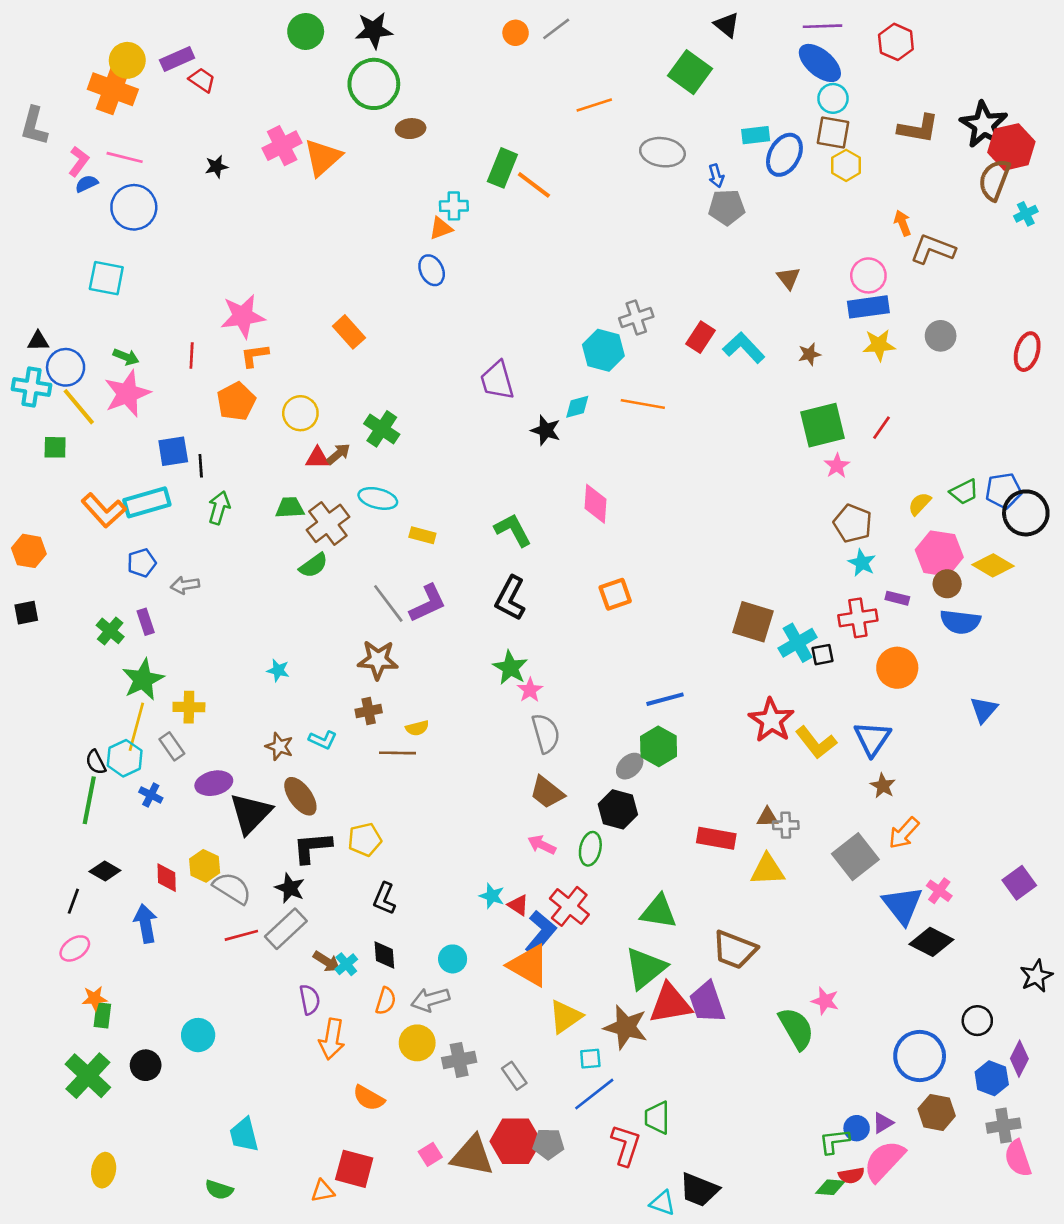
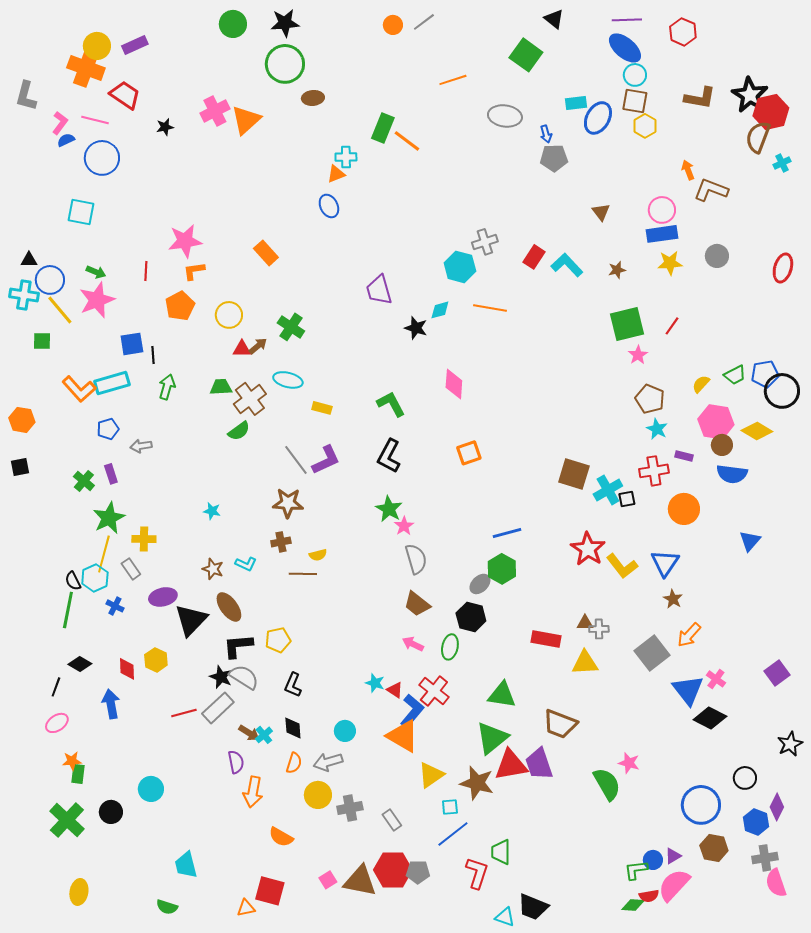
red trapezoid: (202, 80) -> (125, 95), moved, size x1.5
gray semicircle: (232, 888) -> (244, 677), moved

